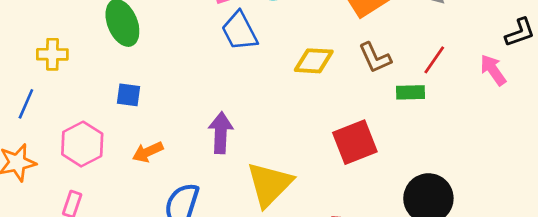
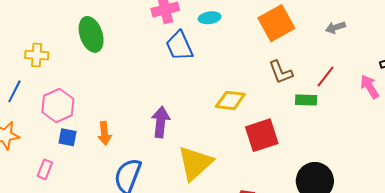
yellow diamond: (314, 61) -> (230, 100), moved
blue square: (129, 95) -> (68, 137), moved
pink hexagon: (82, 144) -> (58, 106), moved
orange arrow: (148, 152) -> (104, 133), turned -75

